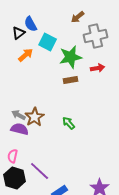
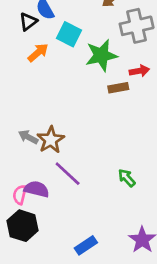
brown rectangle: (71, 80) -> (118, 88), moved
green arrow: (69, 123) -> (127, 178), moved
purple semicircle: (20, 129) -> (37, 189), moved
purple line: (40, 171) -> (68, 174), moved

